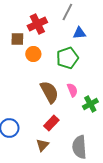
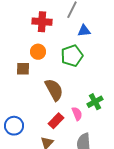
red cross: (37, 24) -> (42, 22), turned 30
brown square: (17, 39) -> (23, 69), moved
pink semicircle: (72, 90) -> (77, 114), moved

